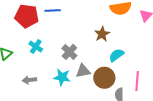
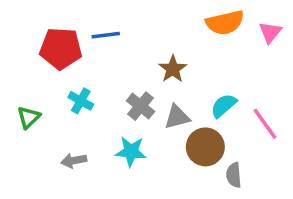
brown star: (102, 34) -> (173, 69), moved
gray triangle: (83, 71) -> (177, 117), moved
pink line: (137, 81) -> (265, 124), moved, turned -36

